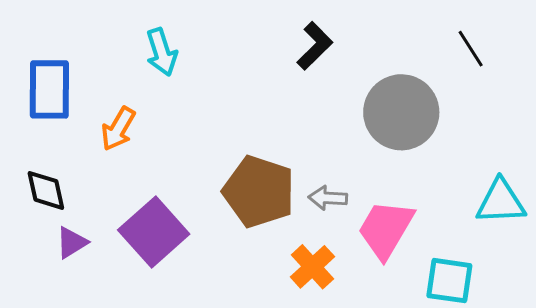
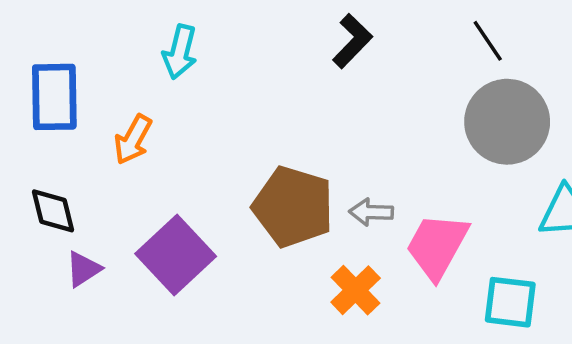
black line: (471, 49) -> (488, 41), moved
cyan arrow: (162, 52) -> (180, 52), turned 33
gray circle: (401, 112) -> (507, 122), moved

